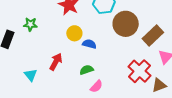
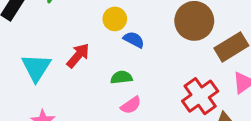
cyan triangle: (31, 75) -> (36, 68), size x1.5

